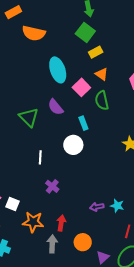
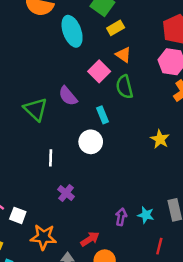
cyan ellipse: (58, 70) -> (72, 31), moved
purple arrow: (97, 207) -> (121, 217), turned 112
red arrow: (61, 223) -> (90, 239), moved, turned 49

